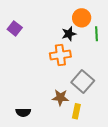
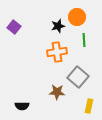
black star: (69, 34) -> (58, 26), moved
green line: (96, 34) -> (84, 40), moved
yellow rectangle: (76, 111) -> (89, 106), moved

